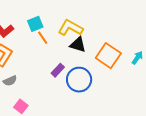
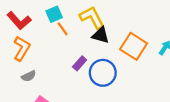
yellow L-shape: (70, 28) -> (92, 17), turned 35

